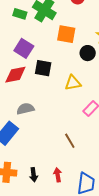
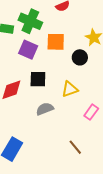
purple square: (24, 48) -> (28, 50), moved
gray semicircle: (25, 109) -> (45, 109), moved

